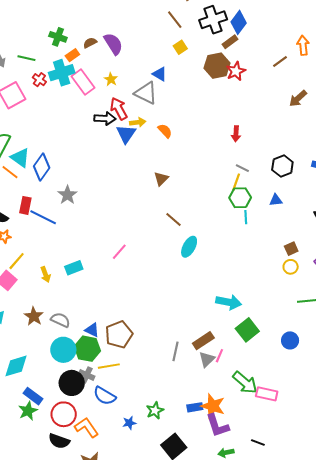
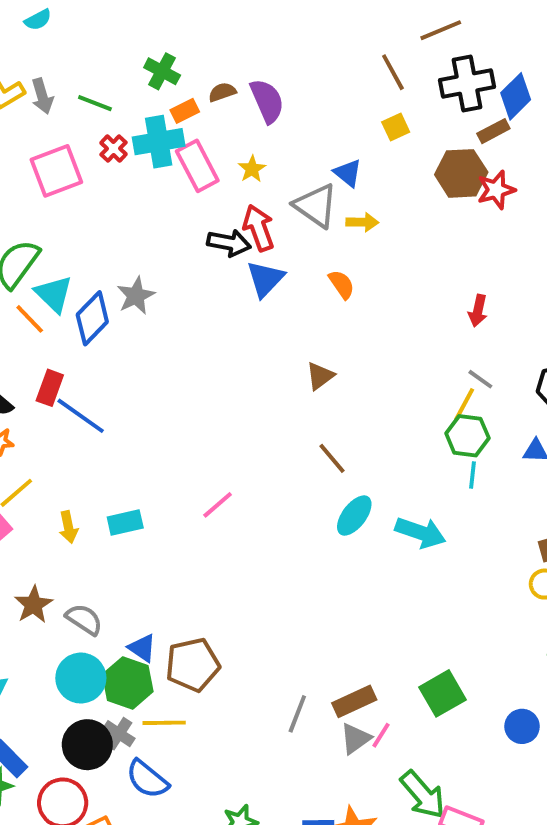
yellow arrow: (138, 122) -> (362, 222), moved
gray star: (67, 195) -> (136, 296), moved
cyan arrow: (229, 302) -> (420, 533), moved

